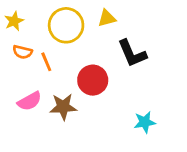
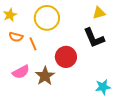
yellow triangle: (107, 18) -> (99, 13), moved
brown star: (63, 107) -> (45, 76), turned -30

